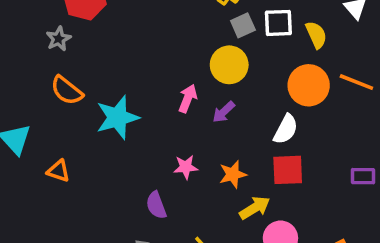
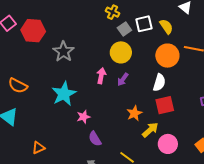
gray star: (59, 39) -> (63, 52), moved, size x1.5
orange semicircle: (67, 91) -> (18, 86), moved
pink star: (186, 167) -> (83, 117), moved
orange triangle: (59, 171) -> (39, 148), moved, turned -32

